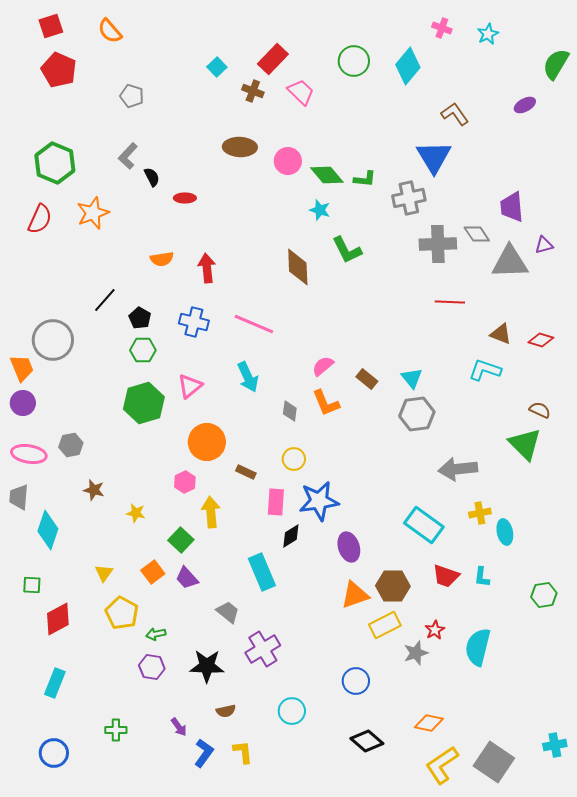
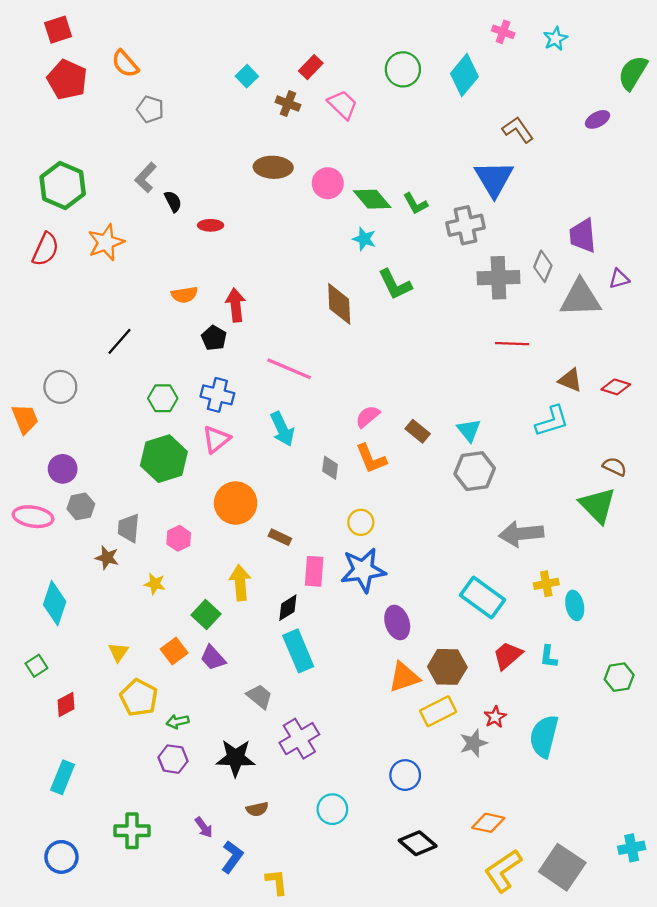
orange semicircle: (110, 31) -> (125, 64), moved
red rectangle: (273, 59) -> (311, 67), size x0.7
green L-shape: (365, 179) -> (415, 204), turned 55
gray diamond: (477, 234) -> (543, 266), turned 56
black pentagon: (140, 318) -> (214, 338), moved
blue cross: (194, 322) -> (217, 395), moved
gray circle: (53, 340) -> (60, 387), size x0.7
cyan L-shape: (485, 370) -> (552, 421), turned 144
purple circle: (23, 403) -> (63, 469), moved
yellow circle: (294, 459) -> (361, 522), moved
pink hexagon: (185, 482) -> (179, 538), moved
gray trapezoid: (19, 497) -> (129, 528), moved
black diamond: (291, 536) -> (288, 608), moved
red trapezoid: (446, 576) -> (508, 656), turned 120
green square: (32, 585) -> (36, 666), turned -36
red diamond: (58, 619) -> (66, 704), size x0.7
green cross: (116, 730) -> (132, 831), size x1.4
yellow L-shape: (243, 752) -> (277, 882), moved

